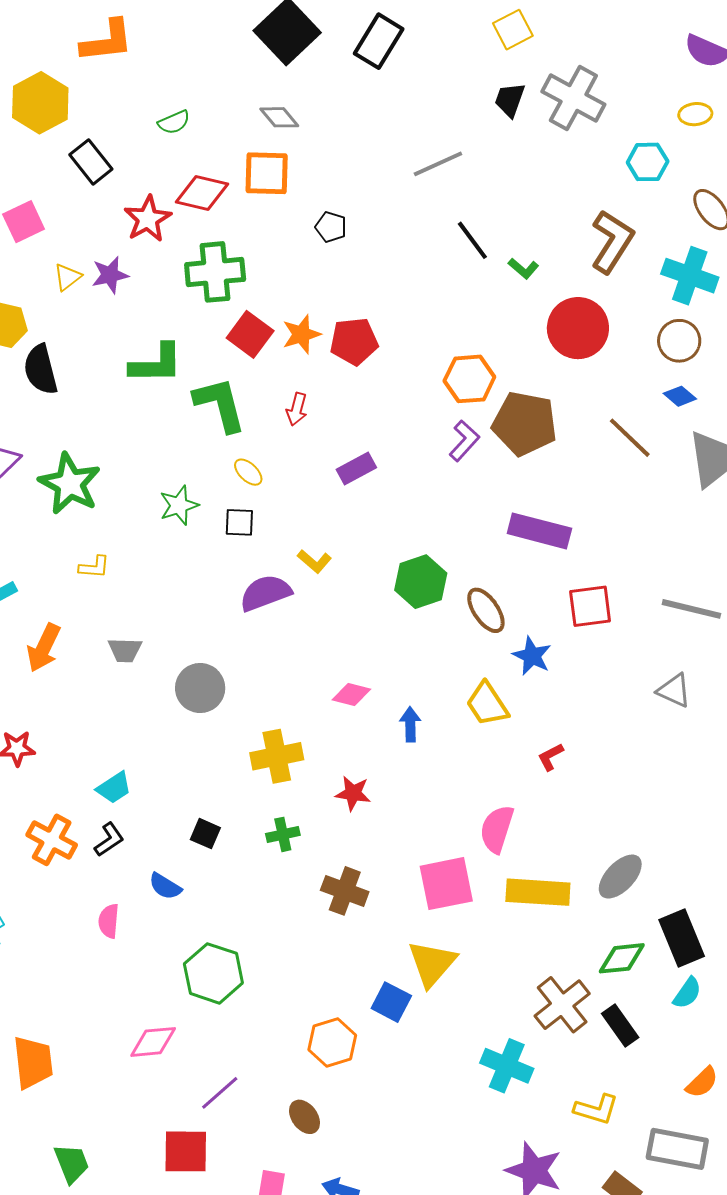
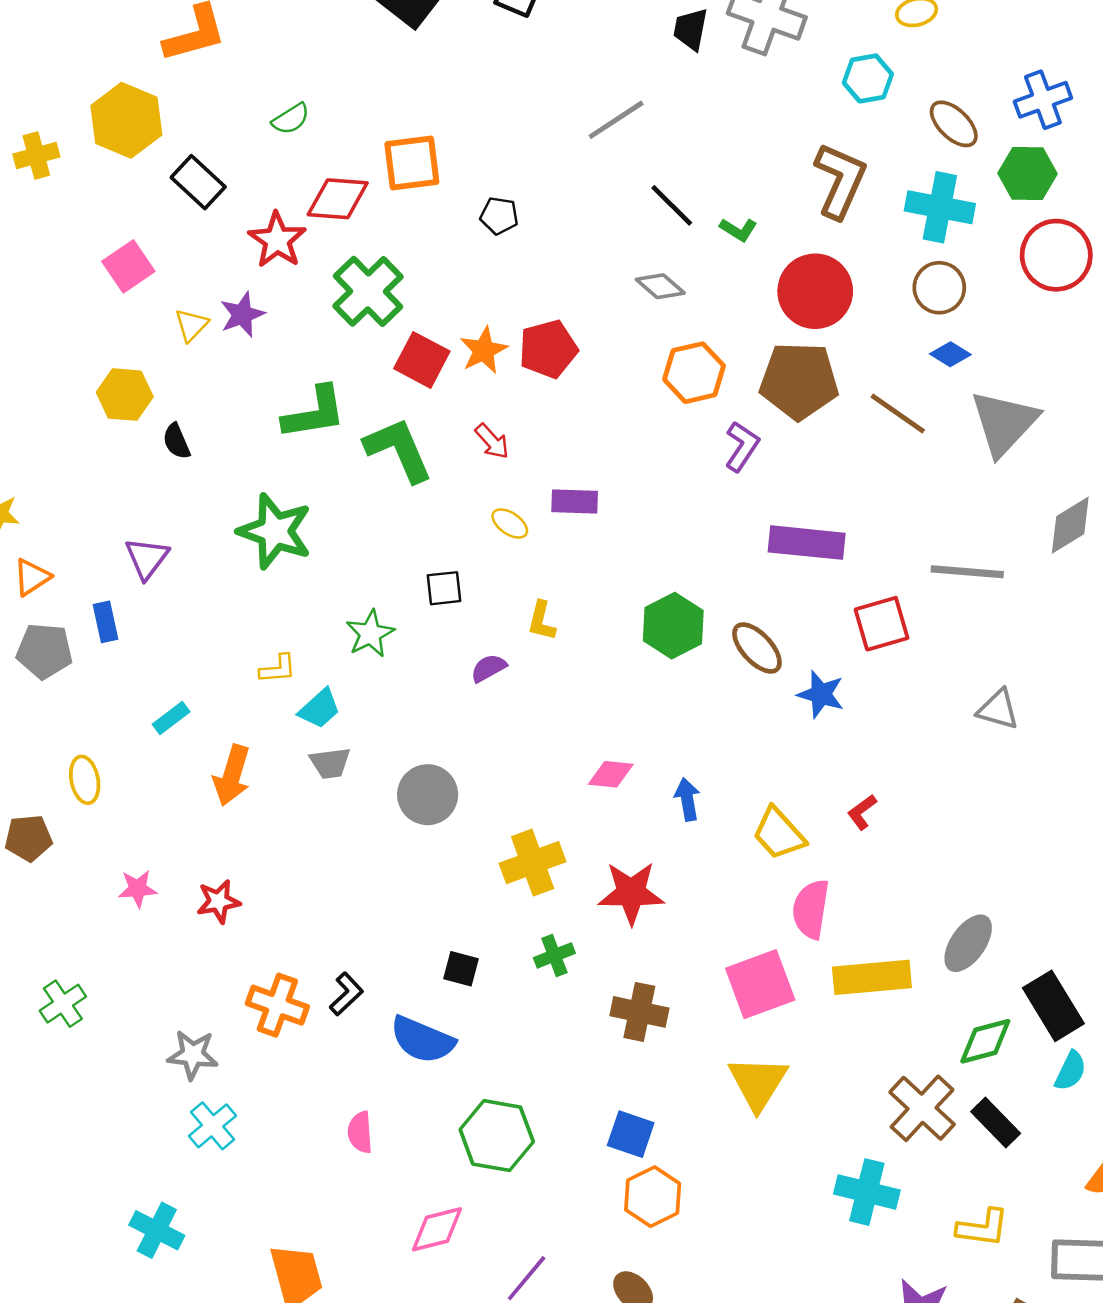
gray diamond: (279, 117) -> (660, 286), moved
green cross: (215, 272) -> (368, 291), turned -30
black semicircle: (41, 370) -> (176, 441), size x0.6
red arrow: (297, 409) -> (492, 441), turned -48
brown pentagon: (525, 424) -> (799, 381), moved
purple L-shape: (464, 441) -> (742, 446), moved
purple rectangle: (356, 469) -> (575, 502), turned 39
yellow ellipse: (248, 472) -> (510, 523), moved
green star: (70, 484) -> (275, 531), moved
green star: (179, 505) -> (370, 634), moved
yellow L-shape: (314, 561) -> (542, 621), turned 72
purple semicircle: (265, 593) -> (489, 668), size x0.6
gray line: (691, 609) -> (967, 572), moved
yellow trapezoid: (487, 704) -> (779, 834), moved
cyan trapezoid: (114, 788) -> (320, 709), moved
red star: (353, 793) -> (631, 893), size x1.5
blue semicircle: (165, 886) -> (422, 1040), size x1.6
pink semicircle: (109, 921) -> (360, 1132), moved
blue square: (391, 1002) -> (631, 1134), moved

